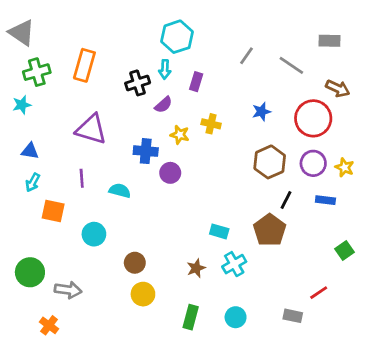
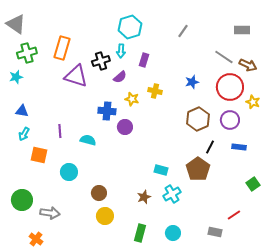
gray line: (246, 56) -> (183, 31), moved
gray line: (291, 65) -> (224, 57), moved
purple triangle: (91, 129) -> (76, 76), moved
yellow star: (345, 167) -> (253, 102), moved

